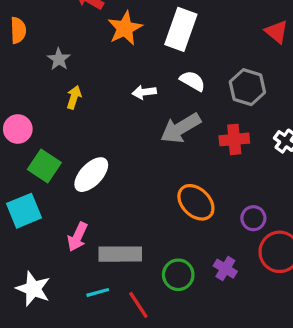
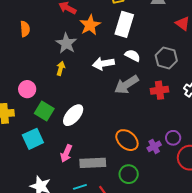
gray star: (59, 59) -> (66, 43), moved, size x1.5
white arrow: (144, 92) -> (103, 64), size x1.5
orange ellipse: (196, 202) -> (127, 140), moved
purple cross: (225, 269) -> (154, 146), moved, turned 32

